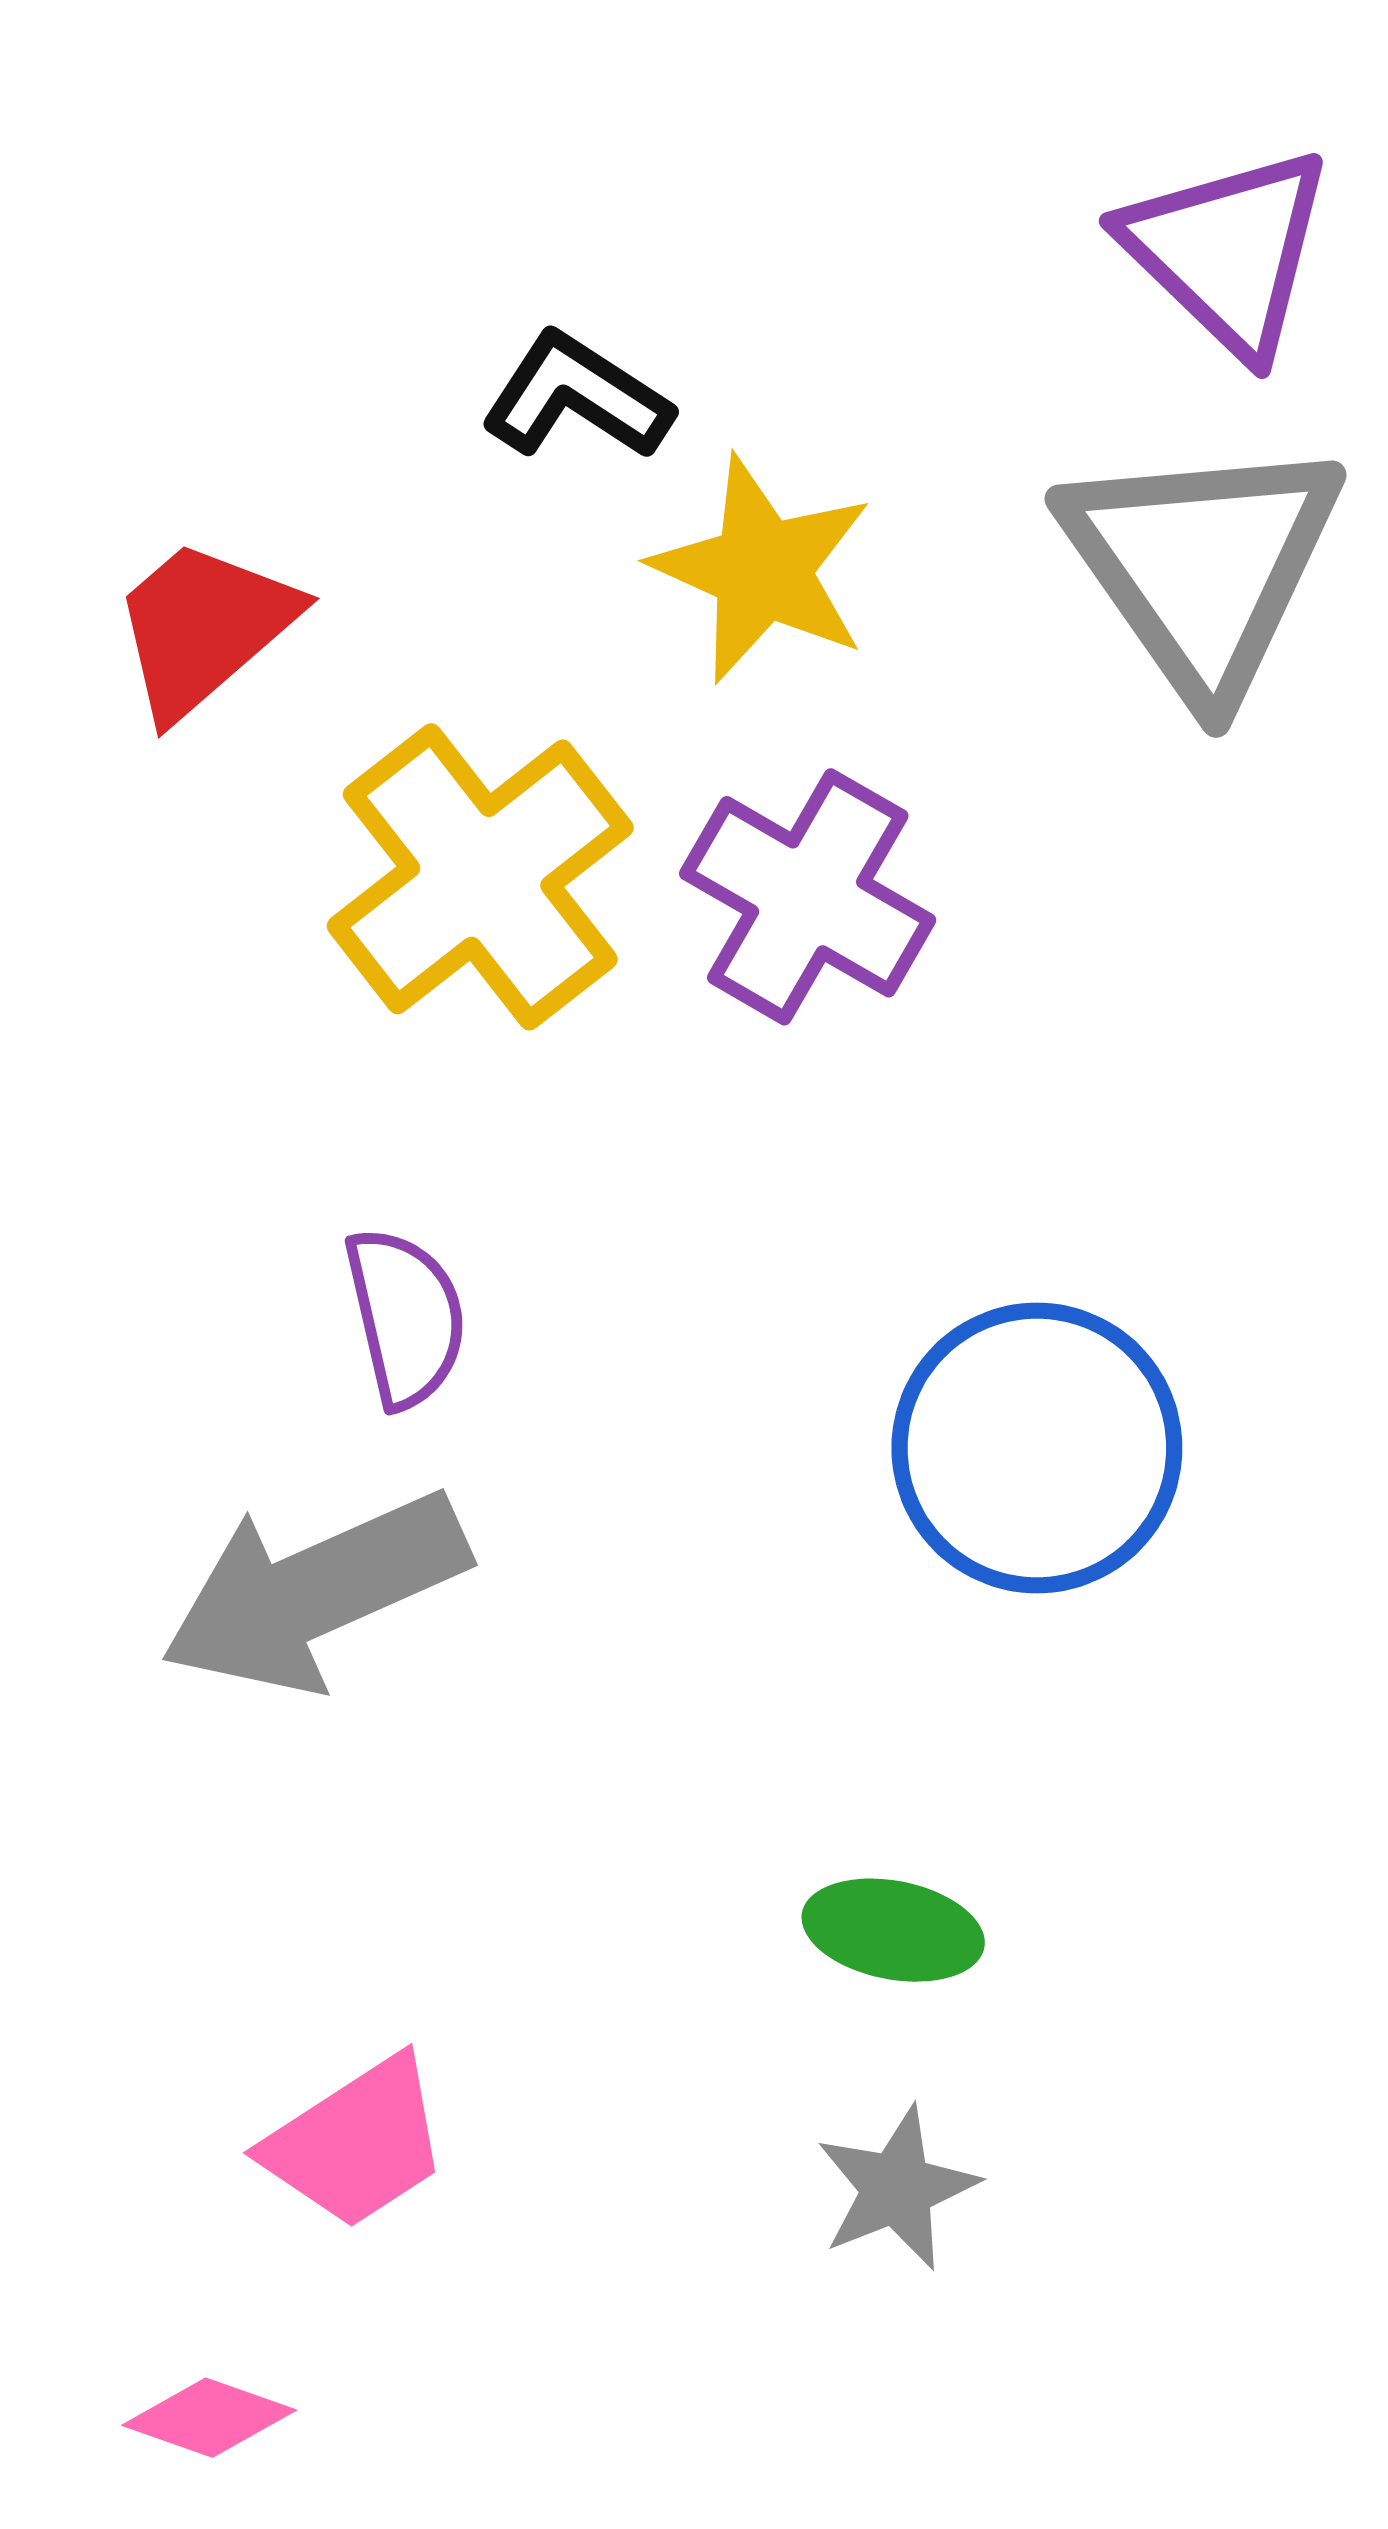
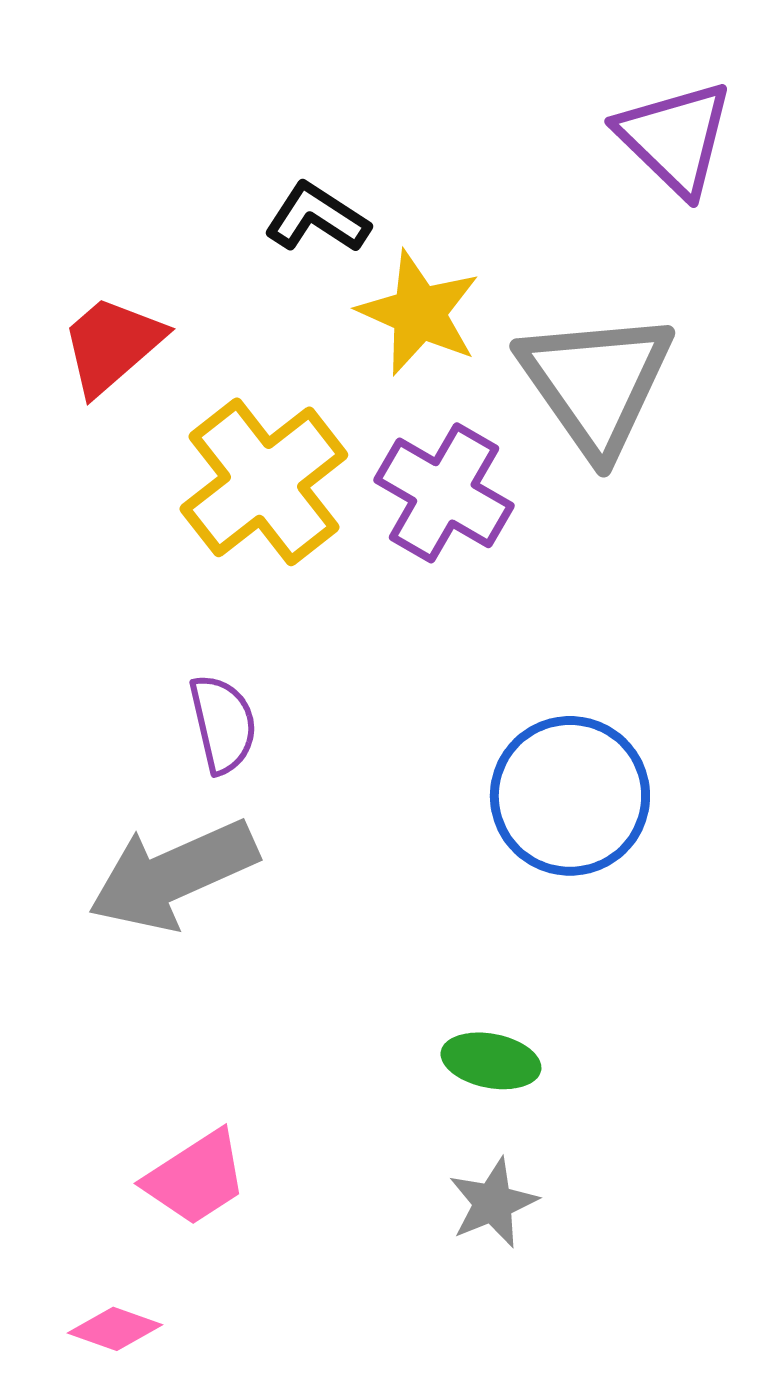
gray triangle: (1202, 566) -> (596, 383), moved

